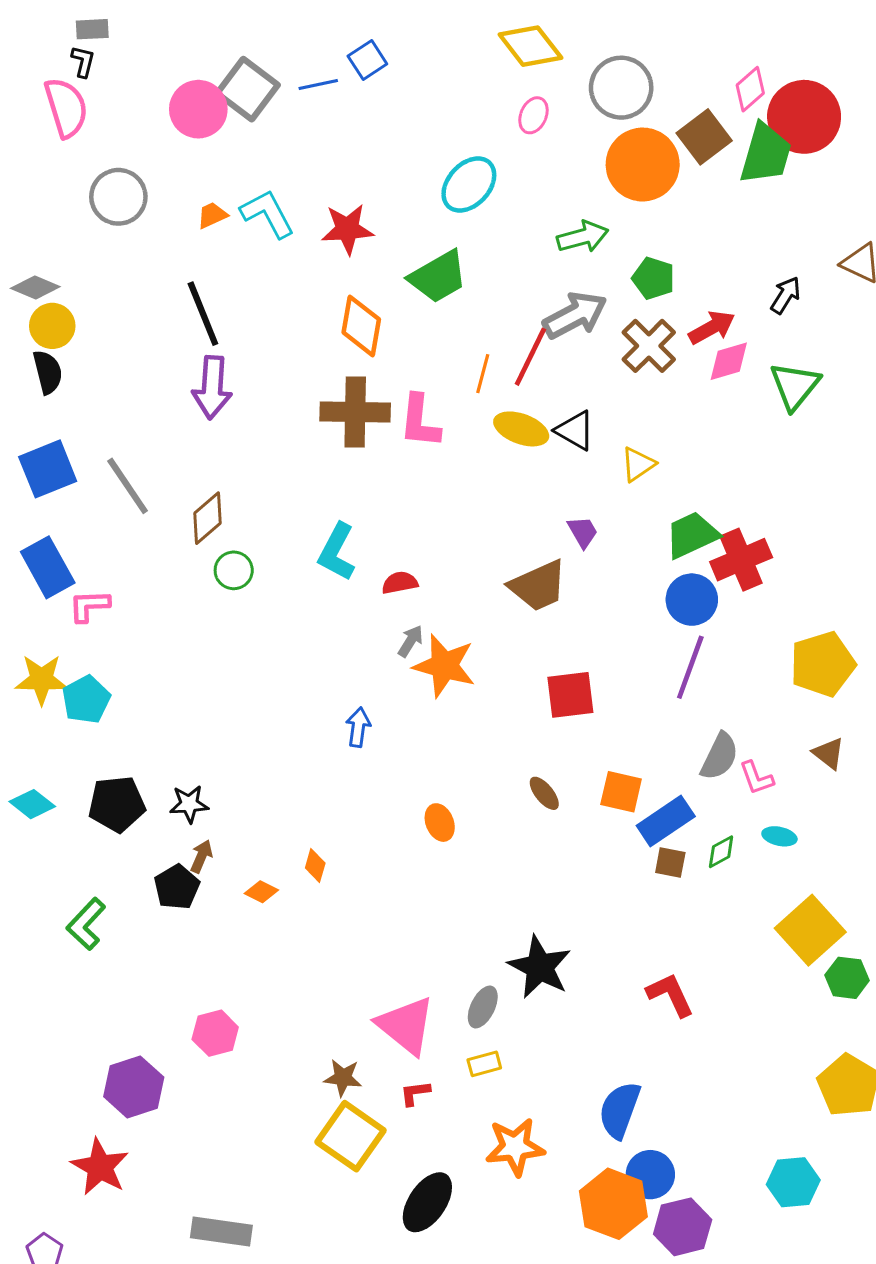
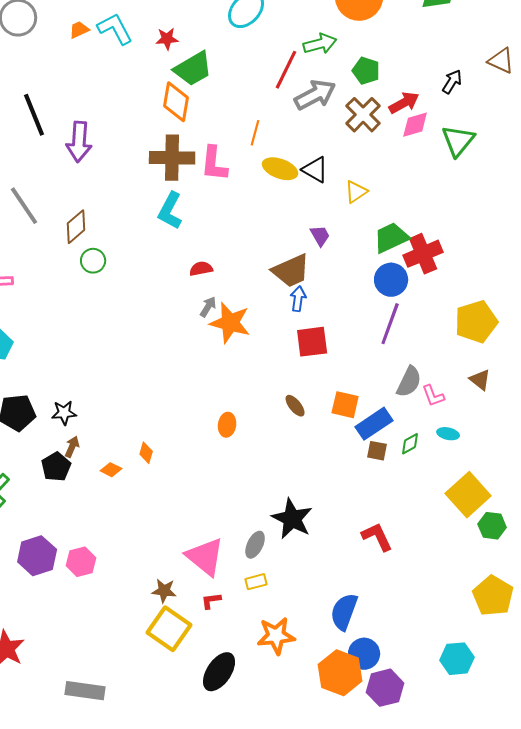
red star: (347, 229) -> (167, 39), size x0.7
green trapezoid: (438, 277) -> (193, 69), moved
black line: (203, 314) -> (34, 115), moved
red line: (530, 357) -> (286, 70), moved
cyan L-shape: (337, 552) -> (170, 211), moved
blue arrow: (358, 727) -> (298, 299), moved
orange ellipse: (440, 823) -> (227, 425), turned 30
purple hexagon: (134, 1087) -> (37, 556), moved

